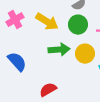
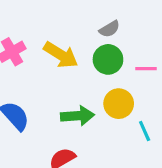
green arrow: (59, 50) -> (78, 116), moved

